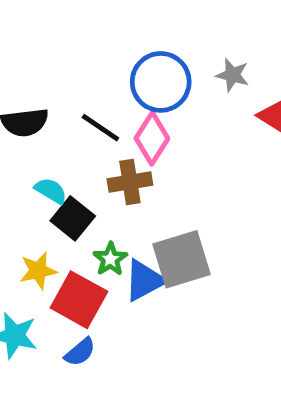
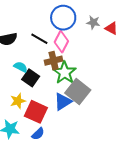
gray star: (232, 75) -> (93, 22), moved
green star: (110, 259) -> (65, 73), moved, size x1.6
gray square: (182, 259) -> (78, 92), turned -30

